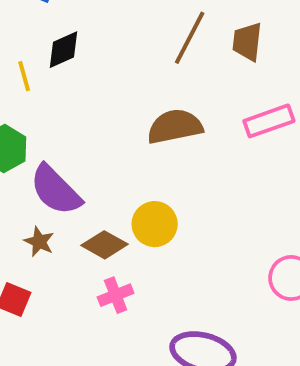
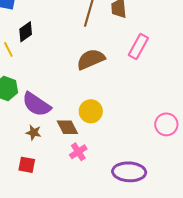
pink rectangle: (269, 121) -> (138, 46), turned -30
brown diamond: (105, 245) -> (67, 127), turned 45

